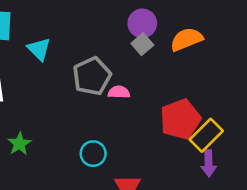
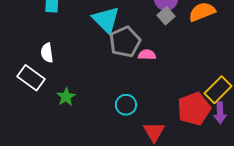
cyan triangle: (39, 49) -> (106, 20), moved, size x1.4
red pentagon: (180, 119) -> (194, 109), moved

